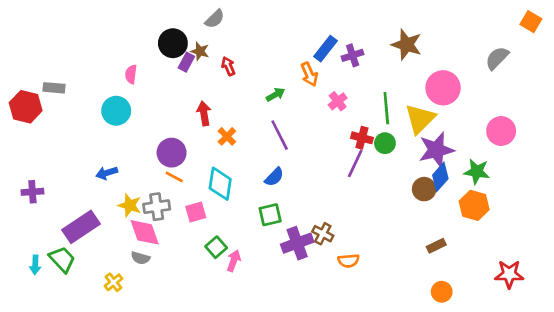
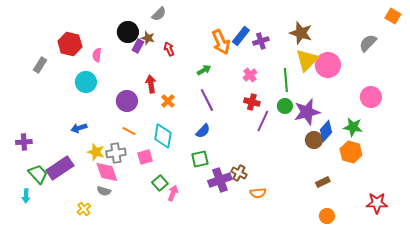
orange arrow: (309, 74) -> (221, 42), moved, size x1.4
gray rectangle: (54, 88) -> (40, 65), turned -63
red hexagon: (26, 107) -> (70, 44), moved
yellow triangle: (420, 119) -> (307, 60), moved
red cross: (362, 138) -> (252, 102), moved
purple star: (436, 150) -> (307, 112), moved
purple circle: (172, 153) -> (127, 101), moved
green trapezoid: (62, 259) -> (38, 174), moved

